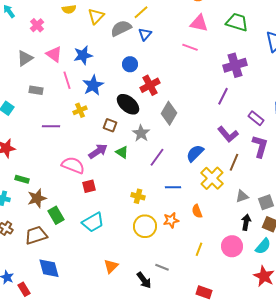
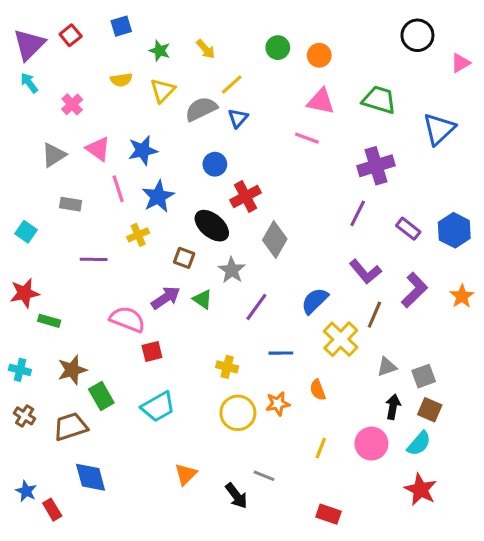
purple rectangle: (256, 118) -> (408, 229), moved
purple L-shape: (260, 146) -> (414, 290), turned 30
green rectangle: (22, 179) -> (49, 321), moved

